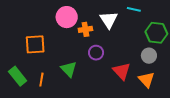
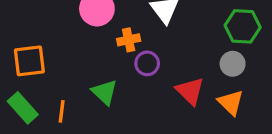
orange cross: (85, 29) -> (129, 40), moved
orange square: (35, 44) -> (29, 61), moved

